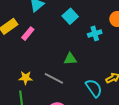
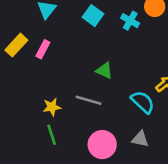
cyan cross: (95, 33) -> (130, 21), moved, turned -32
green triangle: (70, 59) -> (104, 71), turned 40

